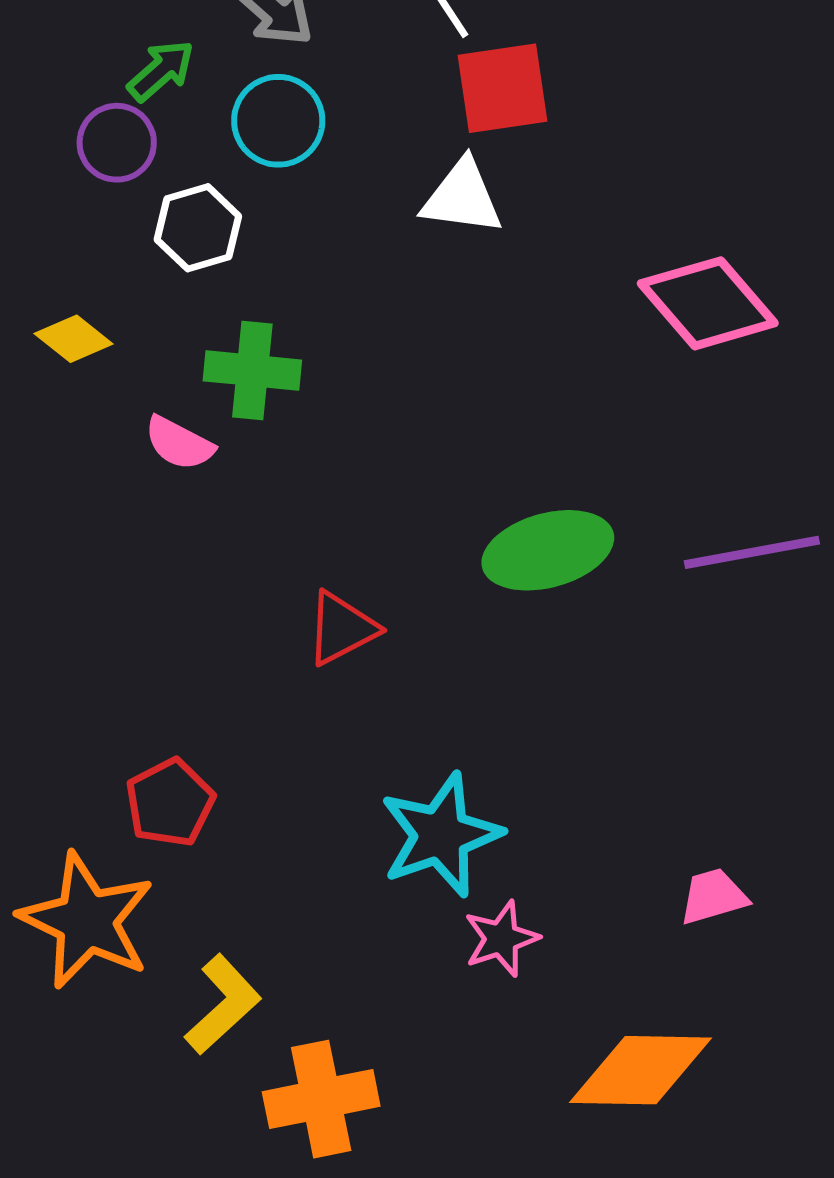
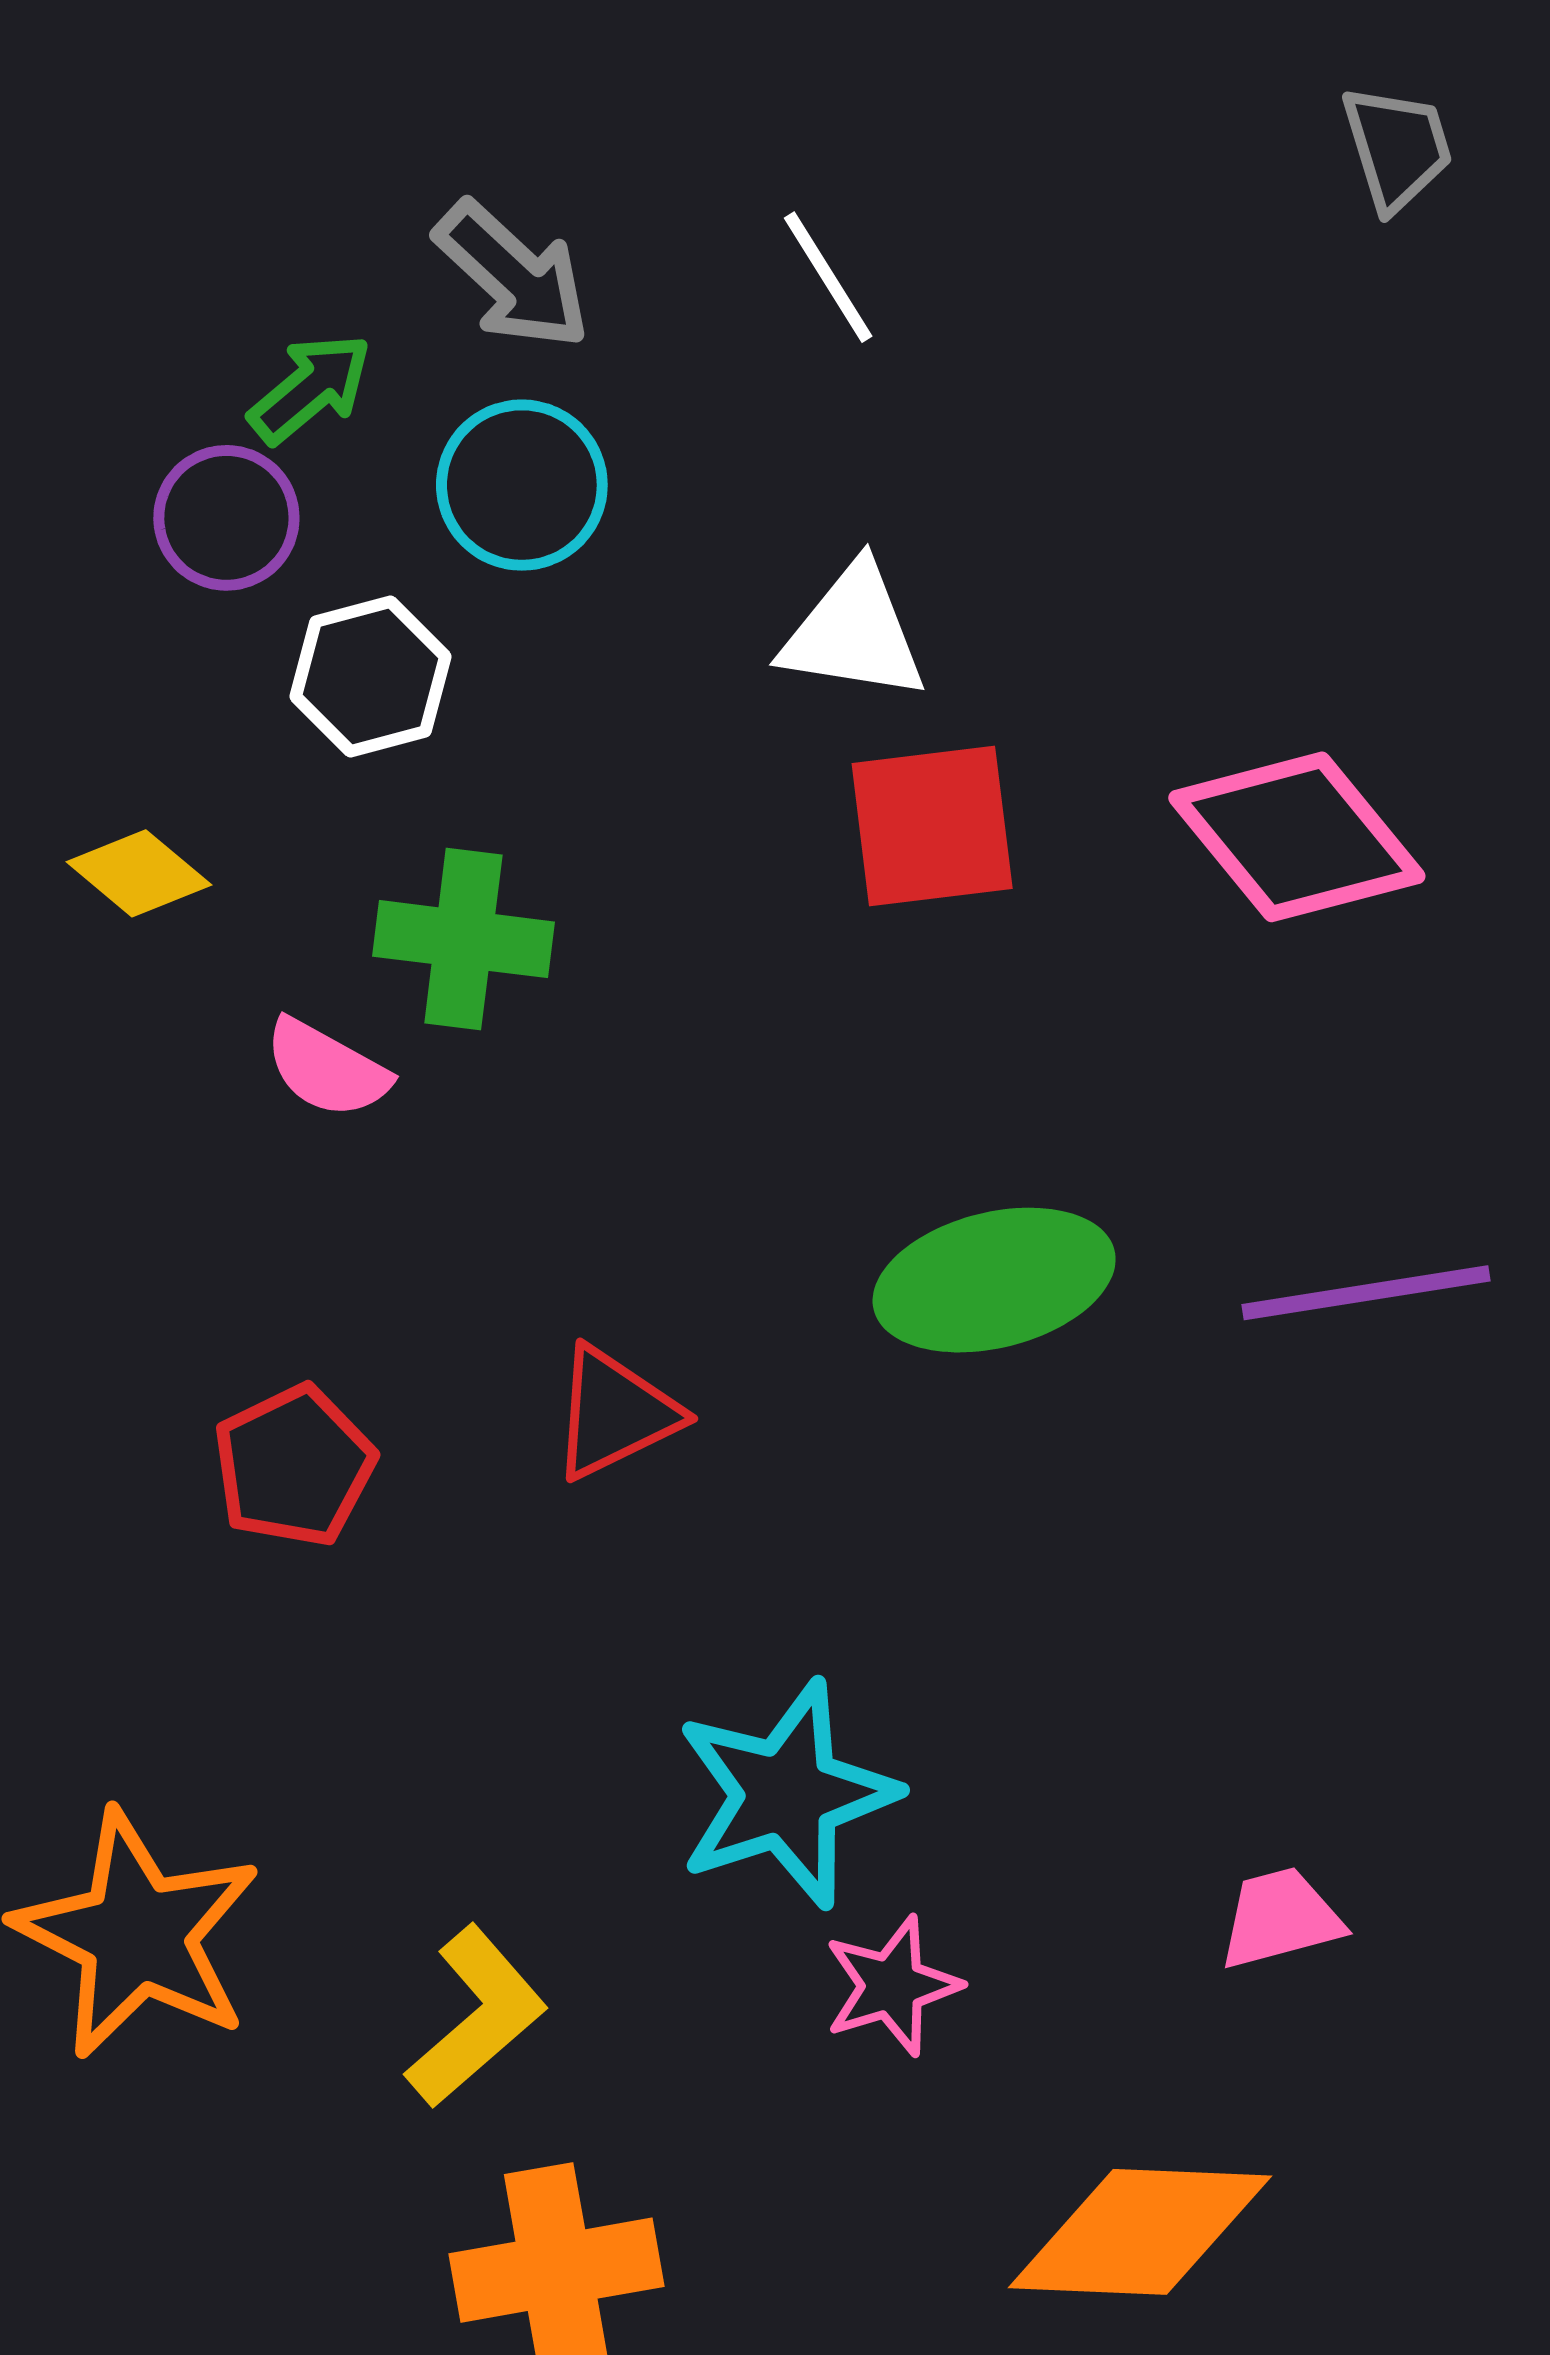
red square: (503, 88) -> (932, 826), moved
red pentagon: (170, 803) -> (294, 1466), moved
yellow L-shape: (223, 1004) -> (476, 2017), moved

